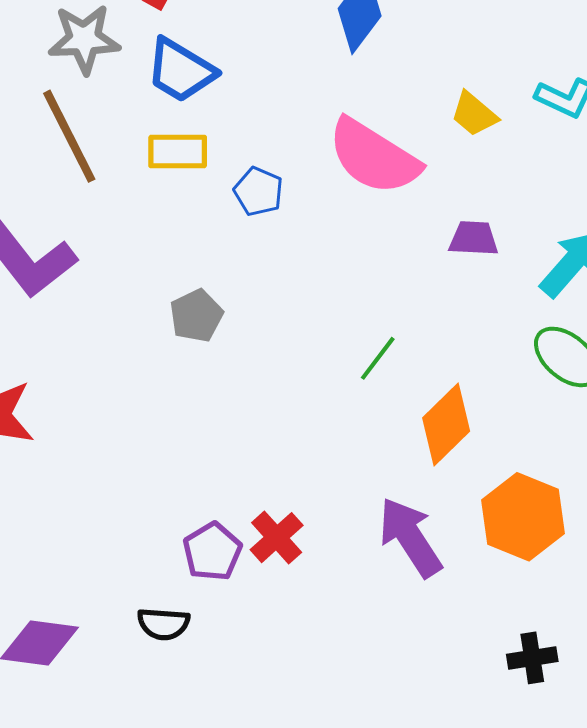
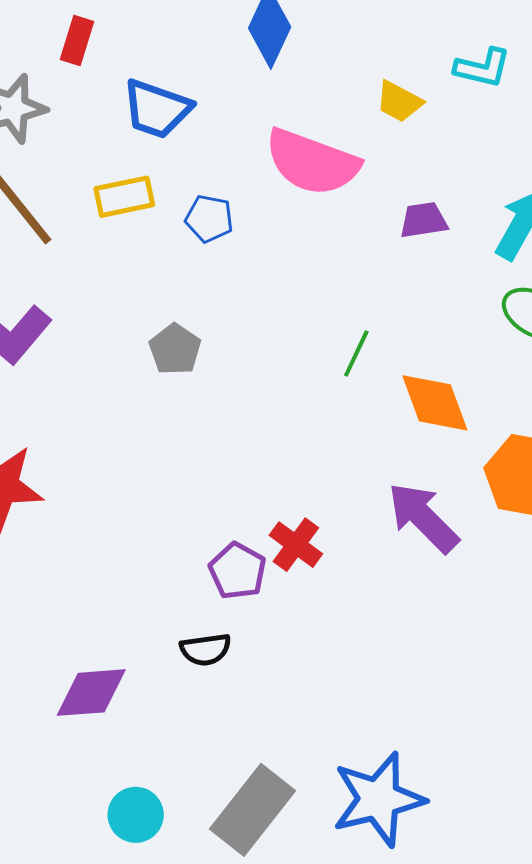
blue trapezoid: (181, 70) -> (157, 109), moved
orange diamond: (446, 425) -> (435, 403), turned -54

